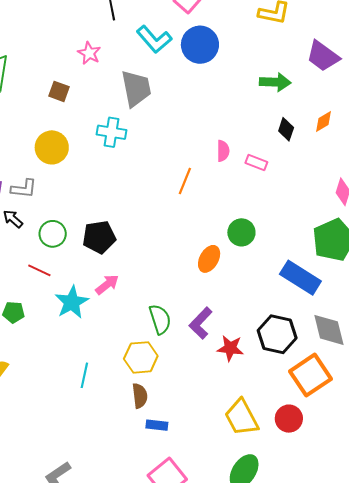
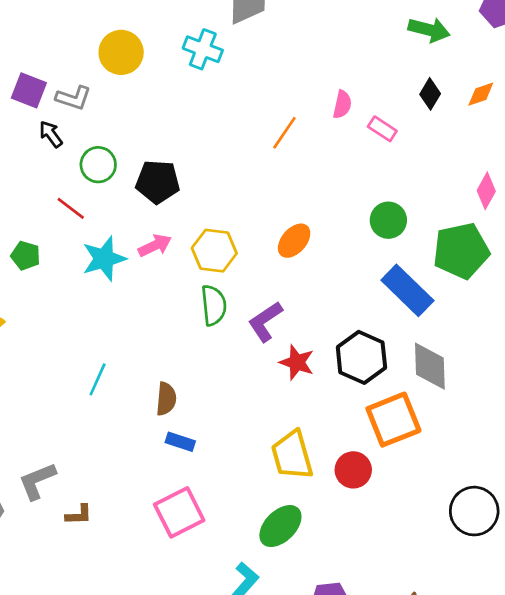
green circle: (241, 232) -> (388, 220), moved
yellow hexagon: (141, 357) -> (214, 251), moved
cyan line: (84, 375) -> (98, 379), moved

